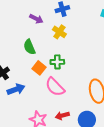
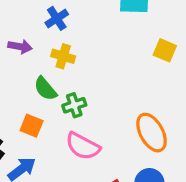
green semicircle: (29, 47) -> (45, 89), moved
orange square: (39, 68) -> (32, 126), moved

